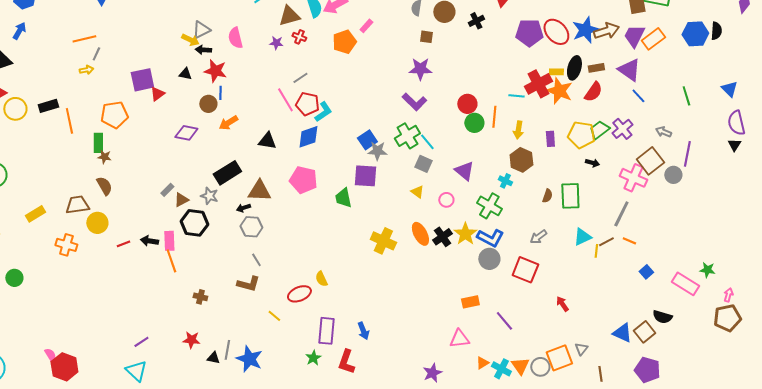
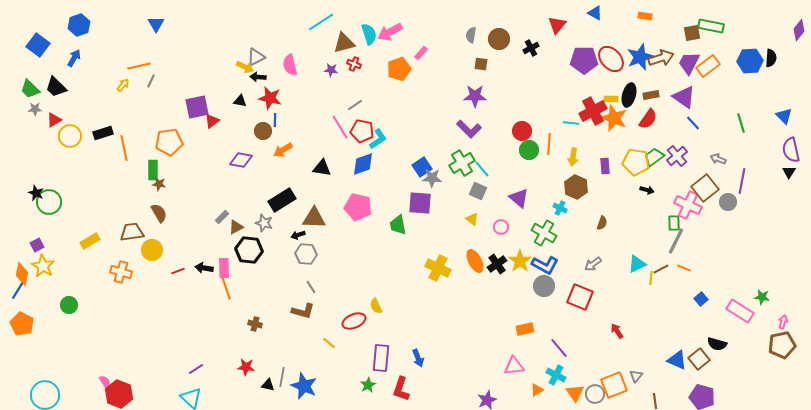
yellow arrow: (86, 70) -> (123, 85), moved, turned -40
green rectangle: (570, 196) -> (674, 223), moved, size x0.6
cyan cross: (501, 369) -> (556, 375), moved

